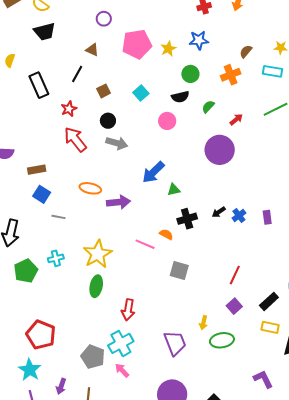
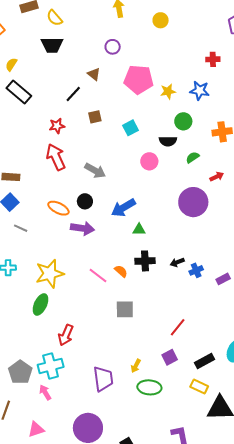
black rectangle: (39, 85) -> (19, 92), moved, turned -40
black circle: (108, 121) -> (85, 201), moved
purple rectangle: (267, 217) -> (223, 279), turned 56
gray square: (179, 270) -> (125, 309), turned -30

